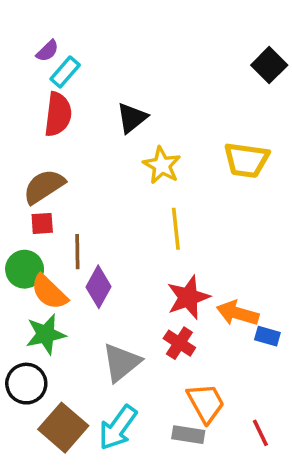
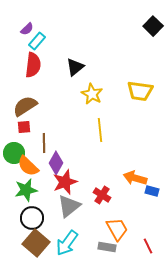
black square: (269, 65) -> (153, 26), moved
red star: (188, 297) -> (65, 182), moved
black circle: (26, 384) -> (32, 218), moved

